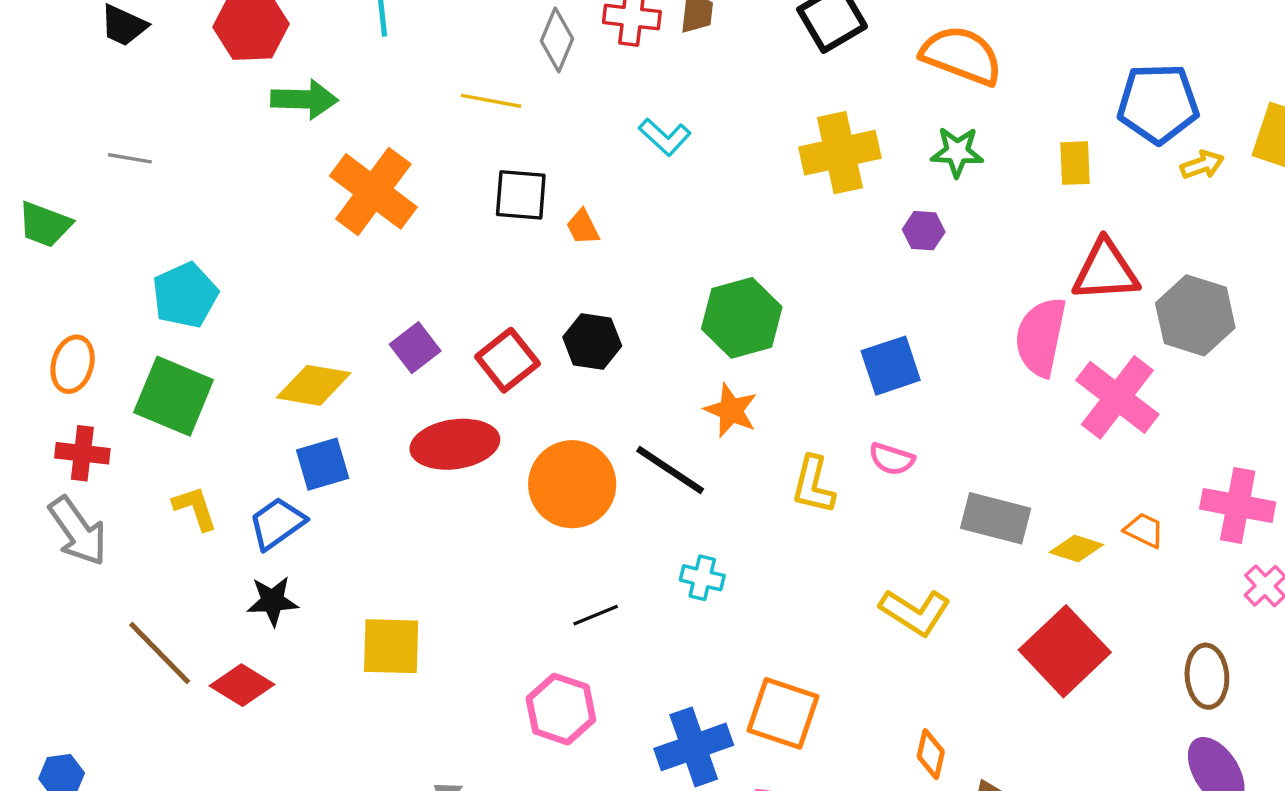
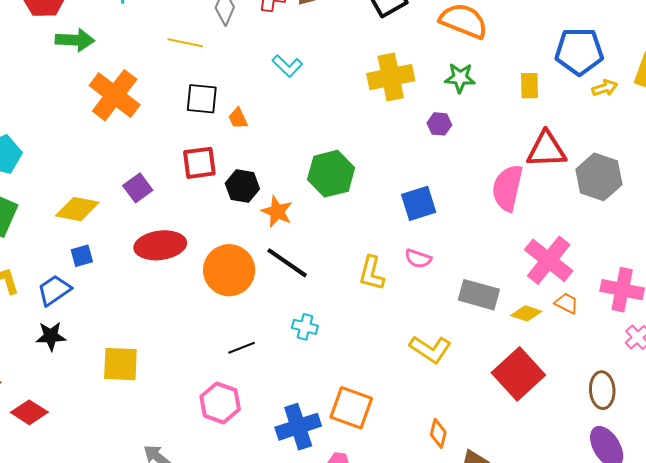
red square: (507, 360) -> (199, 163), moved, turned 30
pink cross: (1117, 397) -> (549, 260), moved
orange star: (731, 410) -> (277, 212), moved
blue square: (323, 464) -> (82, 256), size x0.7
red diamond: (242, 685) -> (29, 412), moved

